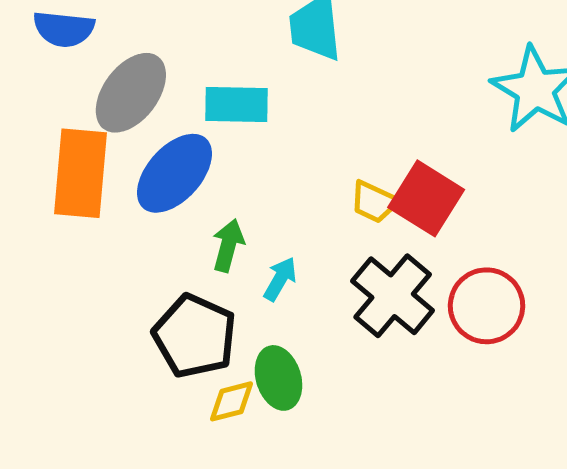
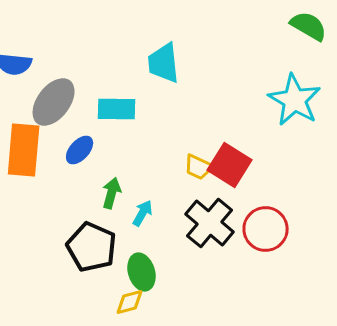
blue ellipse: (174, 173) -> (80, 150), size x0.6
yellow diamond: (232, 401) -> (130, 302), moved

